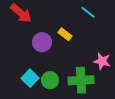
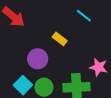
purple circle: (42, 42) -> (38, 59), moved

